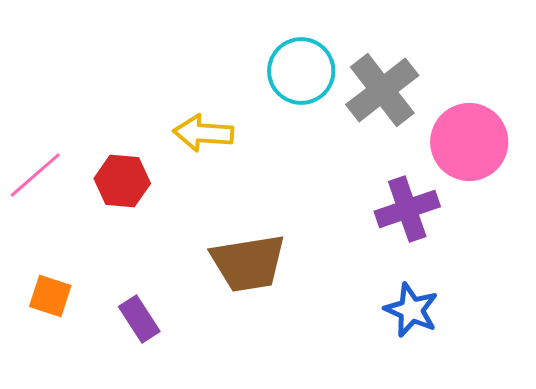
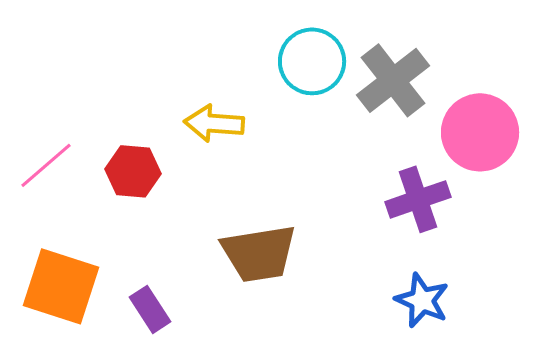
orange square: (50, 296) -> (61, 286), size x1.8

